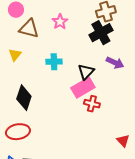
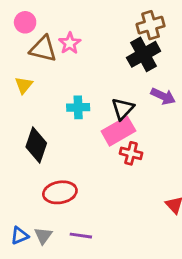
pink star: (60, 22) -> (70, 43), moved
cyan cross: (54, 62) -> (78, 107), moved
red ellipse: (18, 132) -> (60, 192), moved

